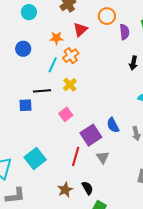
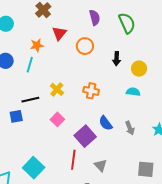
orange circle: (107, 16) -> (85, 46), moved
purple semicircle: (124, 32) -> (95, 18), moved
orange cross: (71, 56) -> (91, 91), moved, turned -35
cyan line: (53, 65) -> (30, 65), moved
gray triangle: (103, 157) -> (101, 165), moved

